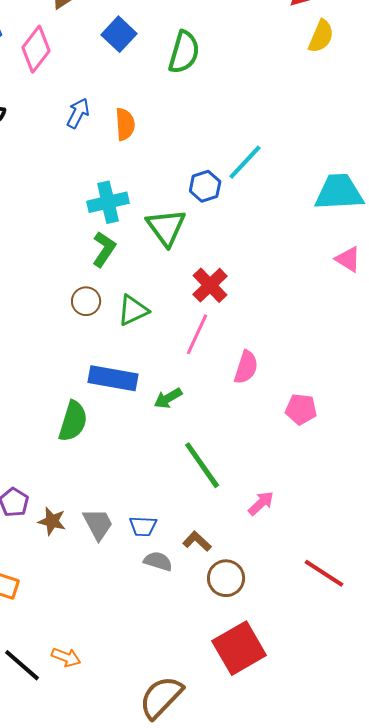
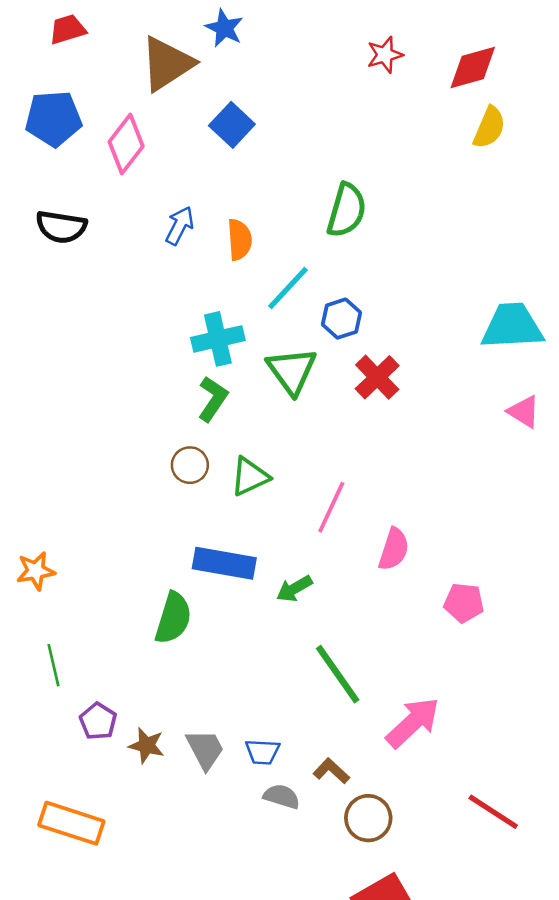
green semicircle: (184, 52) -> (347, 210), moved
cyan line: (245, 162) -> (288, 288), moved
red cross: (210, 285) -> (377, 377), moved
pink arrow: (261, 503) -> (413, 723), size x1.6

